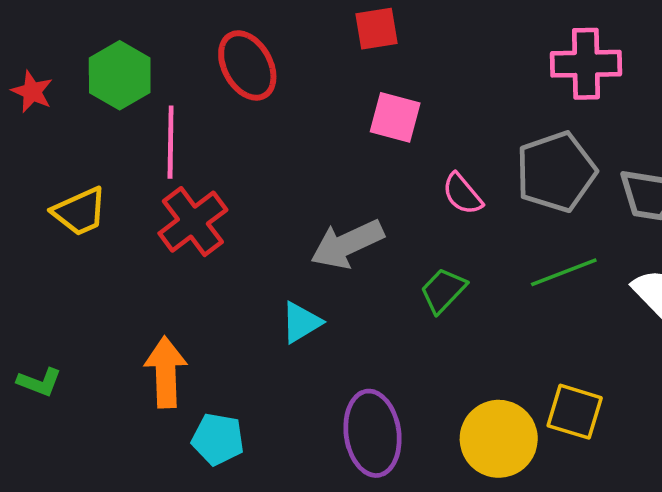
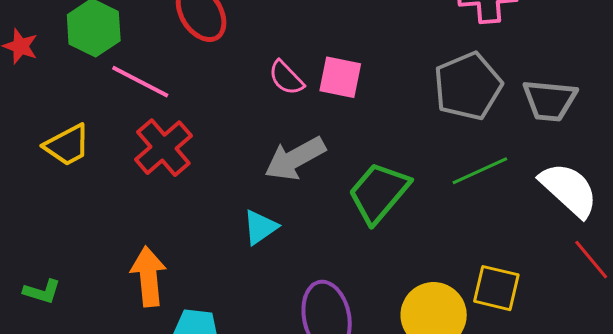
pink square: (395, 117) -> (340, 77), moved
pink line: (171, 142) -> (140, 82), turned -60
pink semicircle: (462, 194) -> (286, 78), moved
green trapezoid: (443, 290) -> (379, 193), size x1.6

